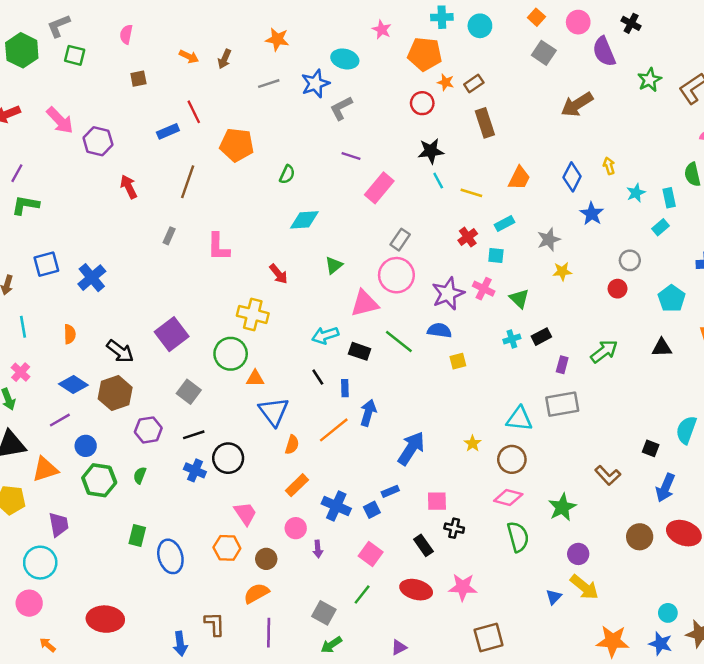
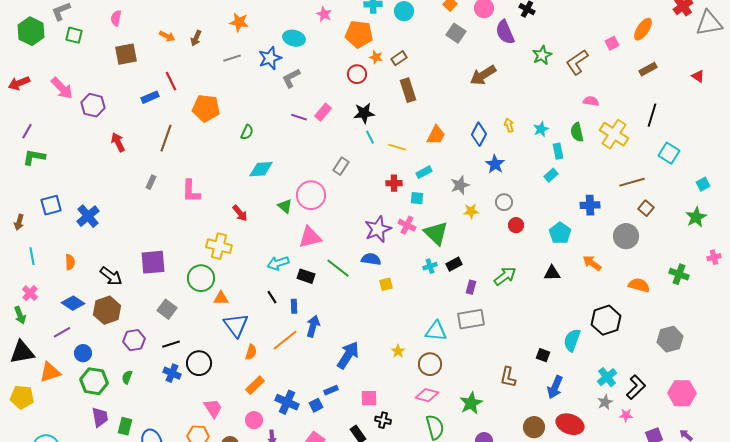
brown square: (138, 79) -> (126, 54), size x1.6
pink rectangle: (379, 188) -> (323, 112), moved, size x0.7
cyan star: (636, 193) -> (541, 129), moved
red cross: (468, 237) -> (394, 183), turned 35
gray rectangle: (400, 240) -> (341, 166), moved
gray circle: (630, 260) -> (504, 202), moved
green triangle: (334, 265) -> (285, 206), turned -42
pink circle: (396, 275) -> (311, 195), moved
green triangle: (519, 298) -> (436, 233), size x1.5
purple square: (172, 334) -> (153, 262), turned 32
brown L-shape: (608, 475) -> (508, 377), turned 55
purple trapezoid: (59, 524) -> (100, 417), moved

